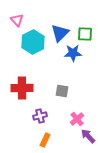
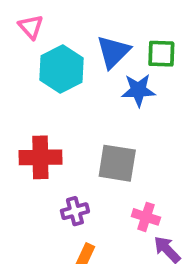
gray square: (62, 91) -> (117, 163), size x1.5
pink cross: (77, 119) -> (146, 217), turned -32

